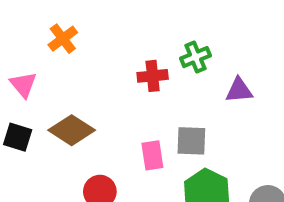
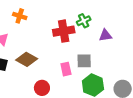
orange cross: (63, 39) -> (20, 16), turned -32
red cross: (153, 76) -> (64, 31), size x1.5

